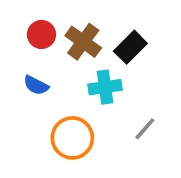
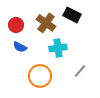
red circle: (42, 34) -> (16, 25), moved
black rectangle: (130, 47) -> (72, 15), moved, turned 72

